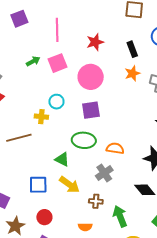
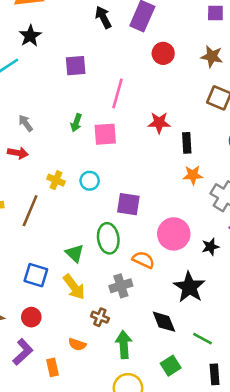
black rectangle: (132, 49) -> (187, 143), moved
green arrow: (33, 61) -> (76, 123), turned 120
pink circle: (91, 77) -> (174, 234), moved
yellow cross: (41, 117) -> (56, 180), moved
brown line: (19, 138) -> (30, 211), turned -70
green ellipse: (84, 140) -> (108, 238), turned 60

